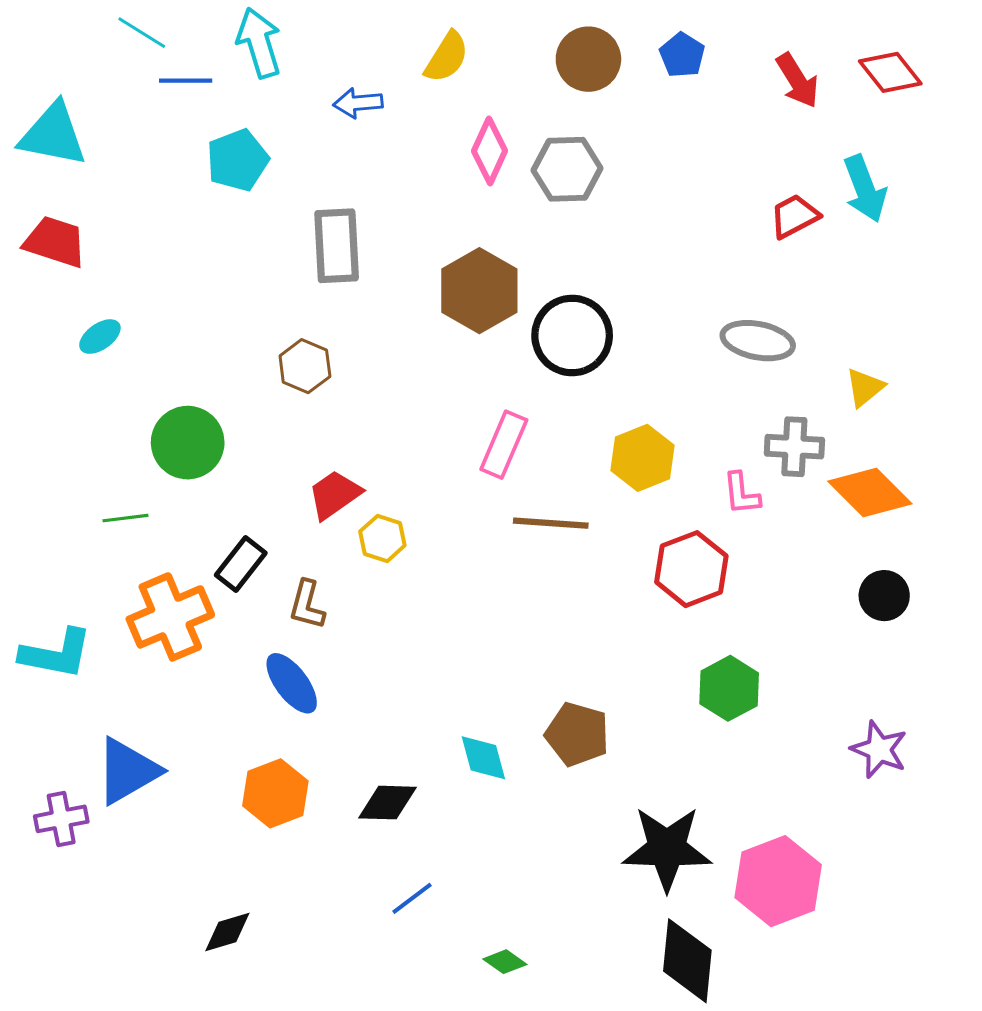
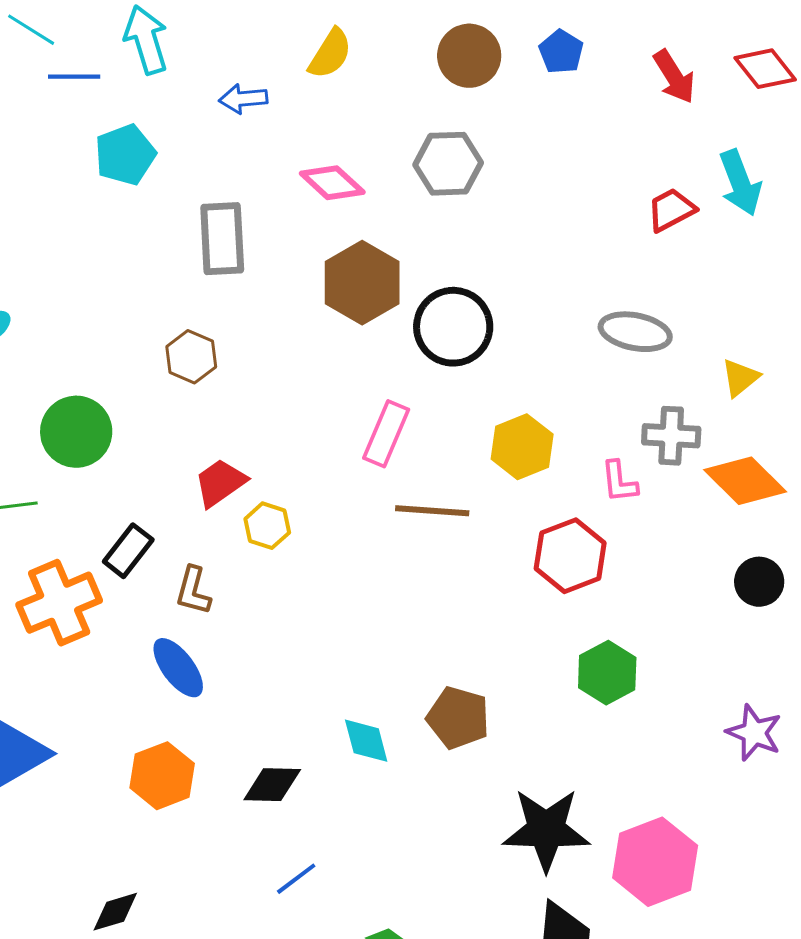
pink diamond: (490, 151) -> (332, 183), moved, turned -72

